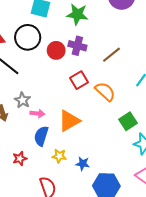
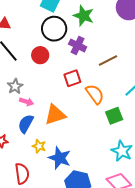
black circle: (28, 37) -> (54, 29), moved
red circle: (56, 50) -> (40, 55), moved
green square: (128, 121) -> (114, 116), moved
blue star: (83, 164) -> (60, 158), size x1.6

